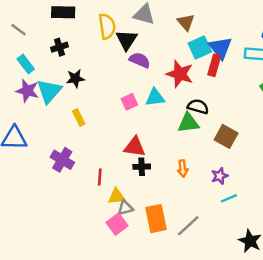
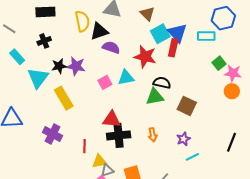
black triangle: (127, 40) -> (99, 31), turned 42
purple star: (27, 91) -> (76, 66), moved
yellow rectangle: (79, 117) -> (64, 98), size x1.6
black cross: (142, 167) -> (119, 135), size x1.6

